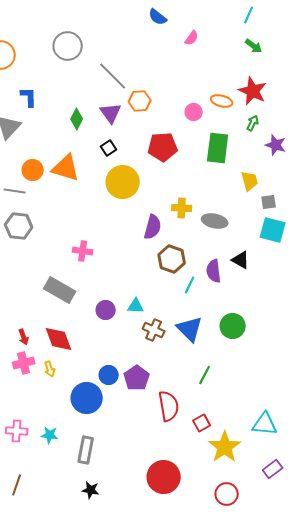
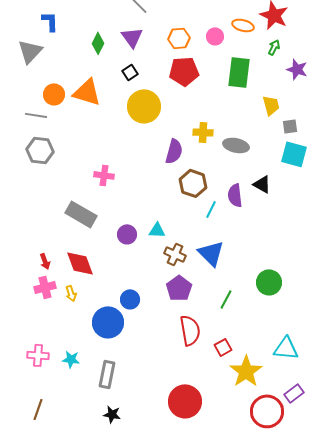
orange hexagon: (140, 101) -> (179, 38), moved
green circle: (233, 326) -> (269, 282), moved
purple pentagon: (137, 378) -> (179, 288), moved
red circle: (227, 494) -> (267, 411), moved, size x1.4

